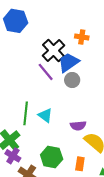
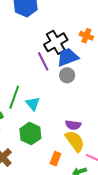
purple semicircle: (78, 126) -> (73, 125), moved
green hexagon: (52, 157) -> (30, 134), moved

